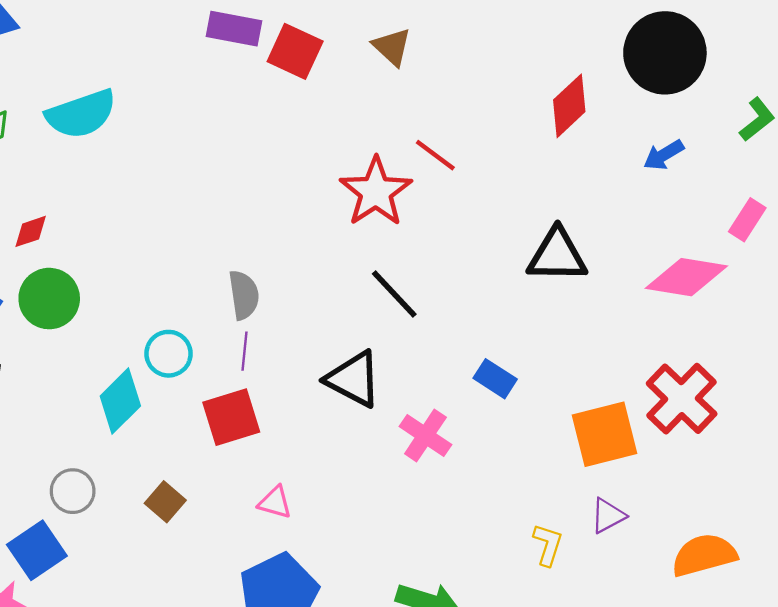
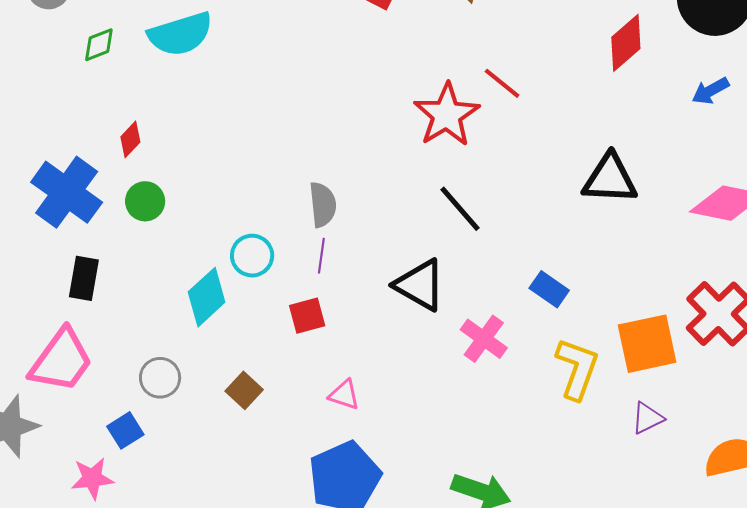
red diamond: (31, 231) -> (130, 139), turned -30
green circle: (49, 299) -> (145, 201), size x0.7
red square: (231, 417) -> (307, 316), size x0.7
yellow L-shape: (548, 545) -> (577, 369), moved, size x1.6
blue square: (37, 550) -> (125, 430), size x0.7

